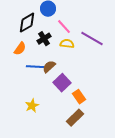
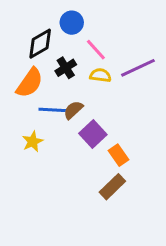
purple line: (92, 39) -> (138, 68), turned -55
orange semicircle: (20, 49) -> (30, 83), size x1.5
yellow star: (32, 106) -> (33, 142), moved

